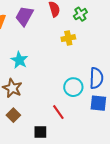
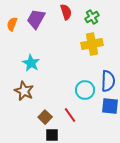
yellow cross: (68, 38) -> (92, 44), moved, size x1.5
brown square: (13, 115) -> (45, 117), moved

